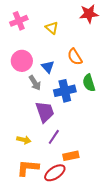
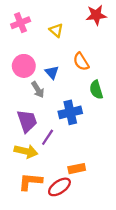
blue cross: (65, 91) -> (70, 112), moved
purple trapezoid: (45, 112) -> (27, 121), moved
purple line: (54, 137) -> (48, 137), moved
yellow arrow: (24, 140) -> (26, 151), size x1.5

